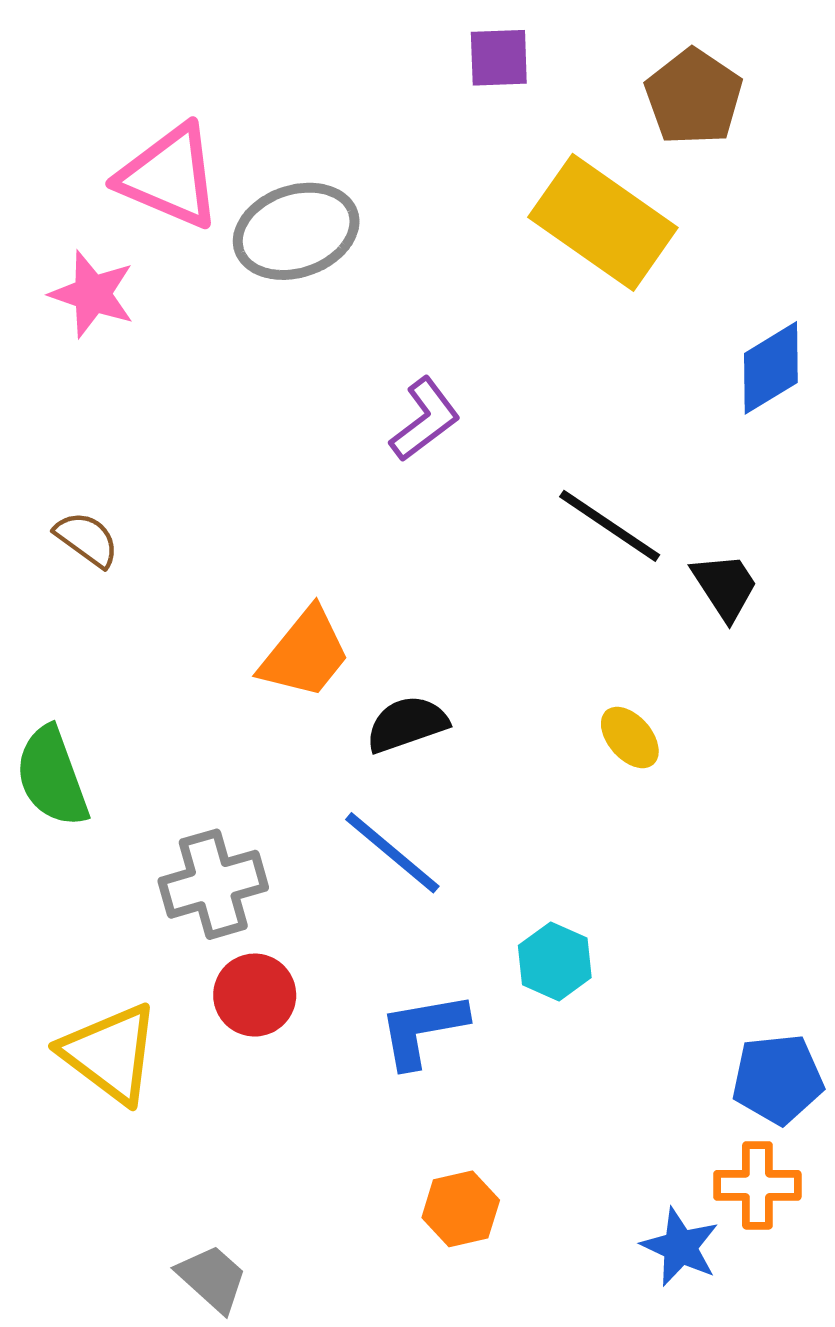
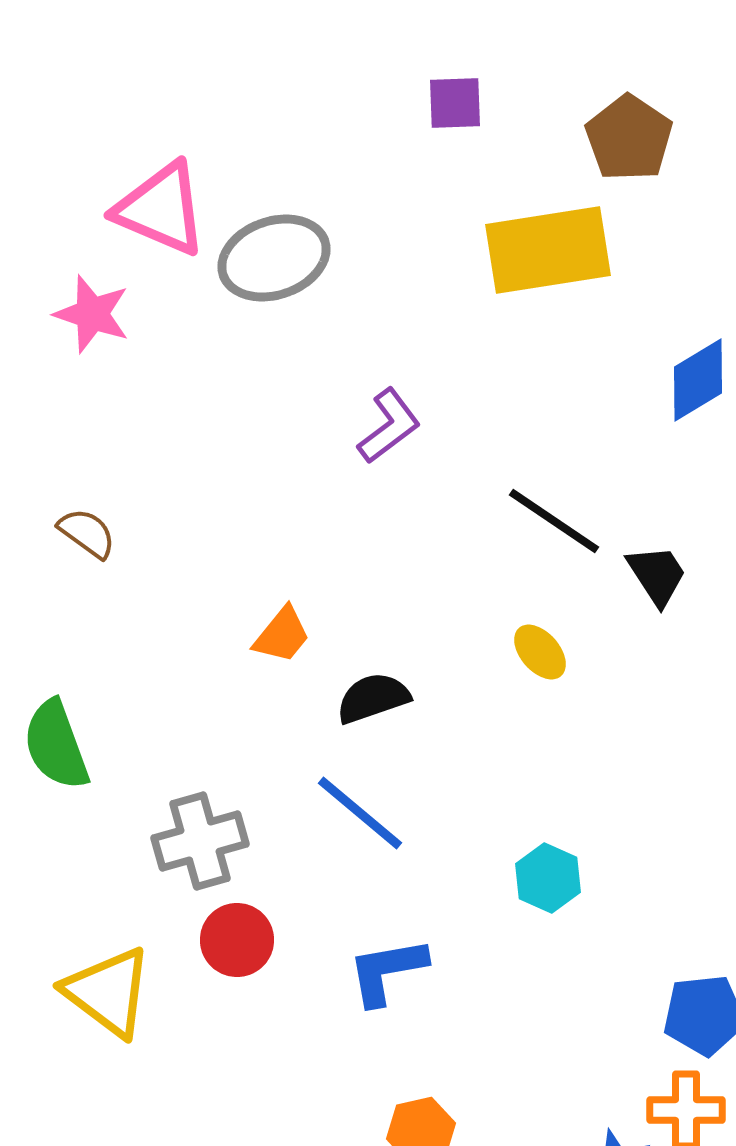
yellow rectangle: (603, 222) -> (548, 250), turned -44
orange trapezoid: (305, 653) -> (282, 635), size x0.7
yellow ellipse: (630, 737) -> (540, 652), moved
cyan hexagon: (555, 961) -> (548, 878), moved

